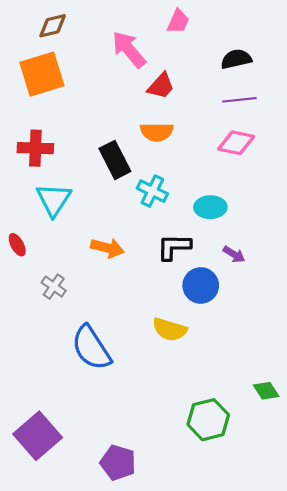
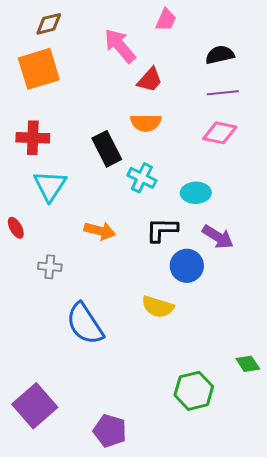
purple arrow: (234, 254) -> (218, 237), size x1.5
gray cross: (54, 287) -> (50, 267), turned -30

